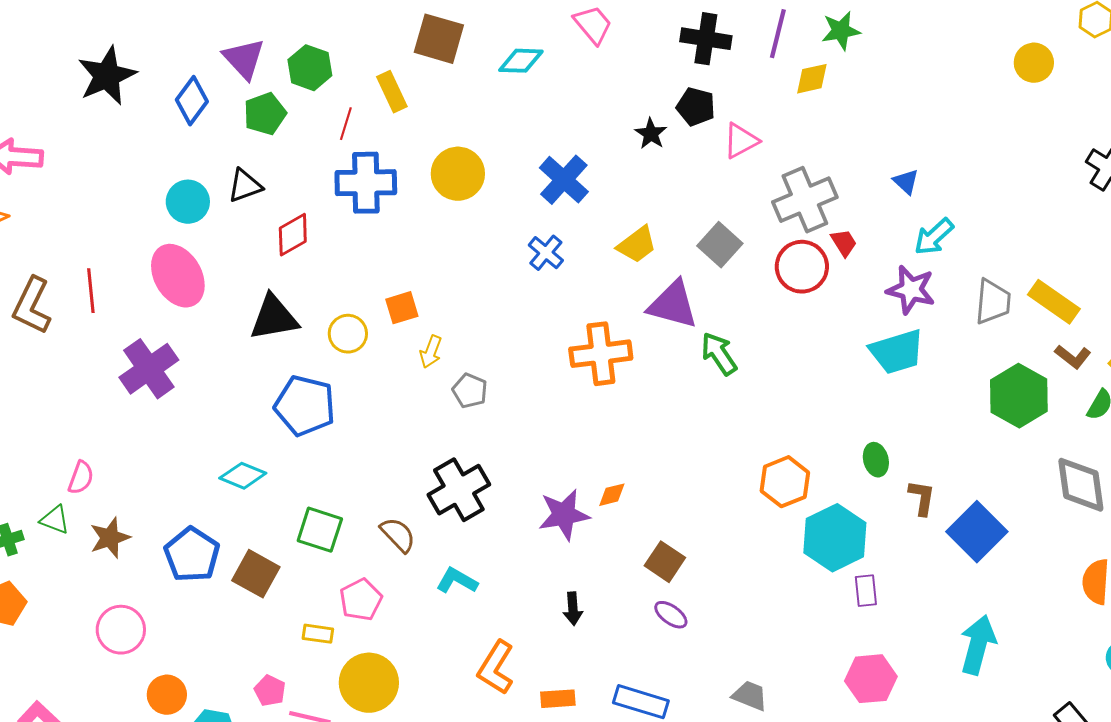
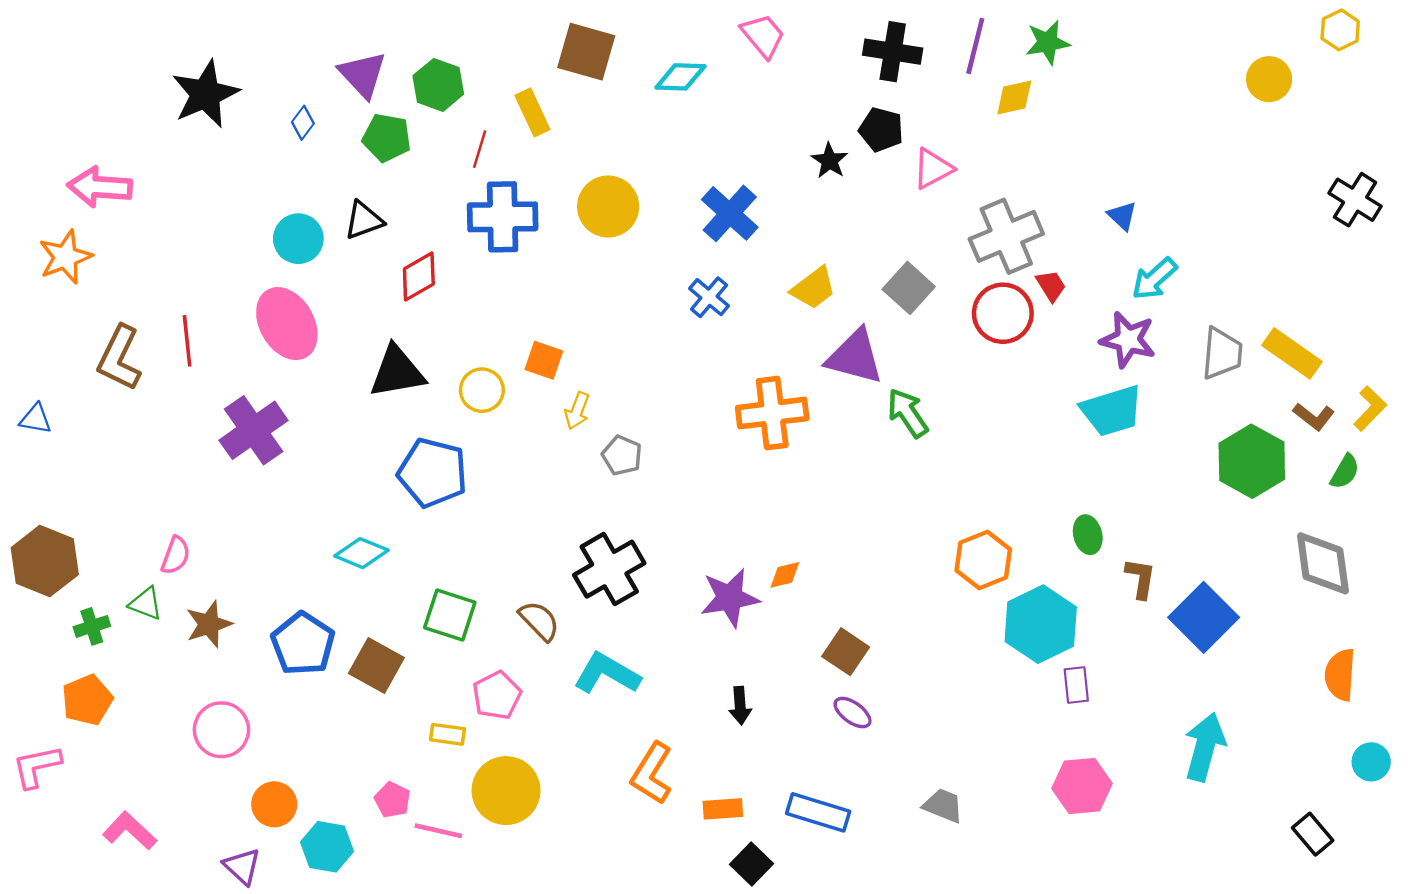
blue diamond: (192, 101) -> (303, 123), size x0.6
green pentagon: (265, 114) -> (387, 138), turned 30
orange square: (402, 308) -> (544, 360), turned 36
cyan L-shape: (457, 581) -> (607, 674), size x1.4

